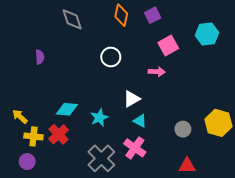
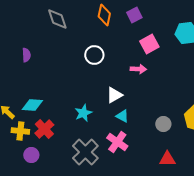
cyan diamond: (67, 109) -> (32, 105), moved
purple circle: (27, 162) -> (31, 155), moved

